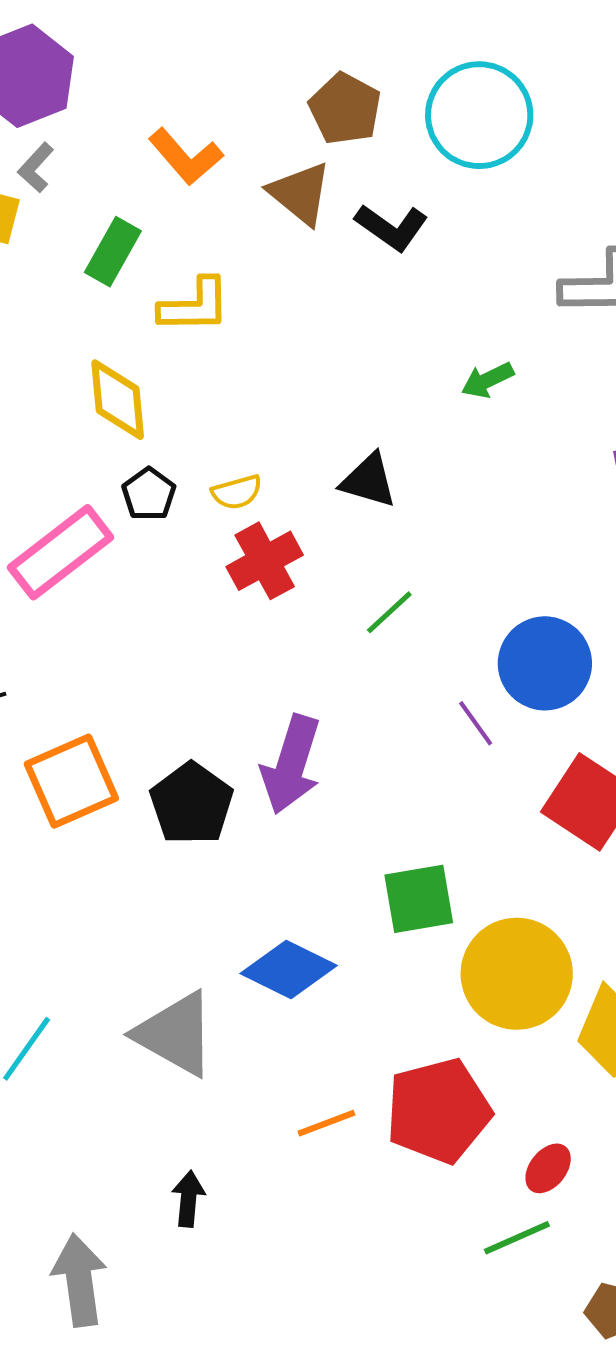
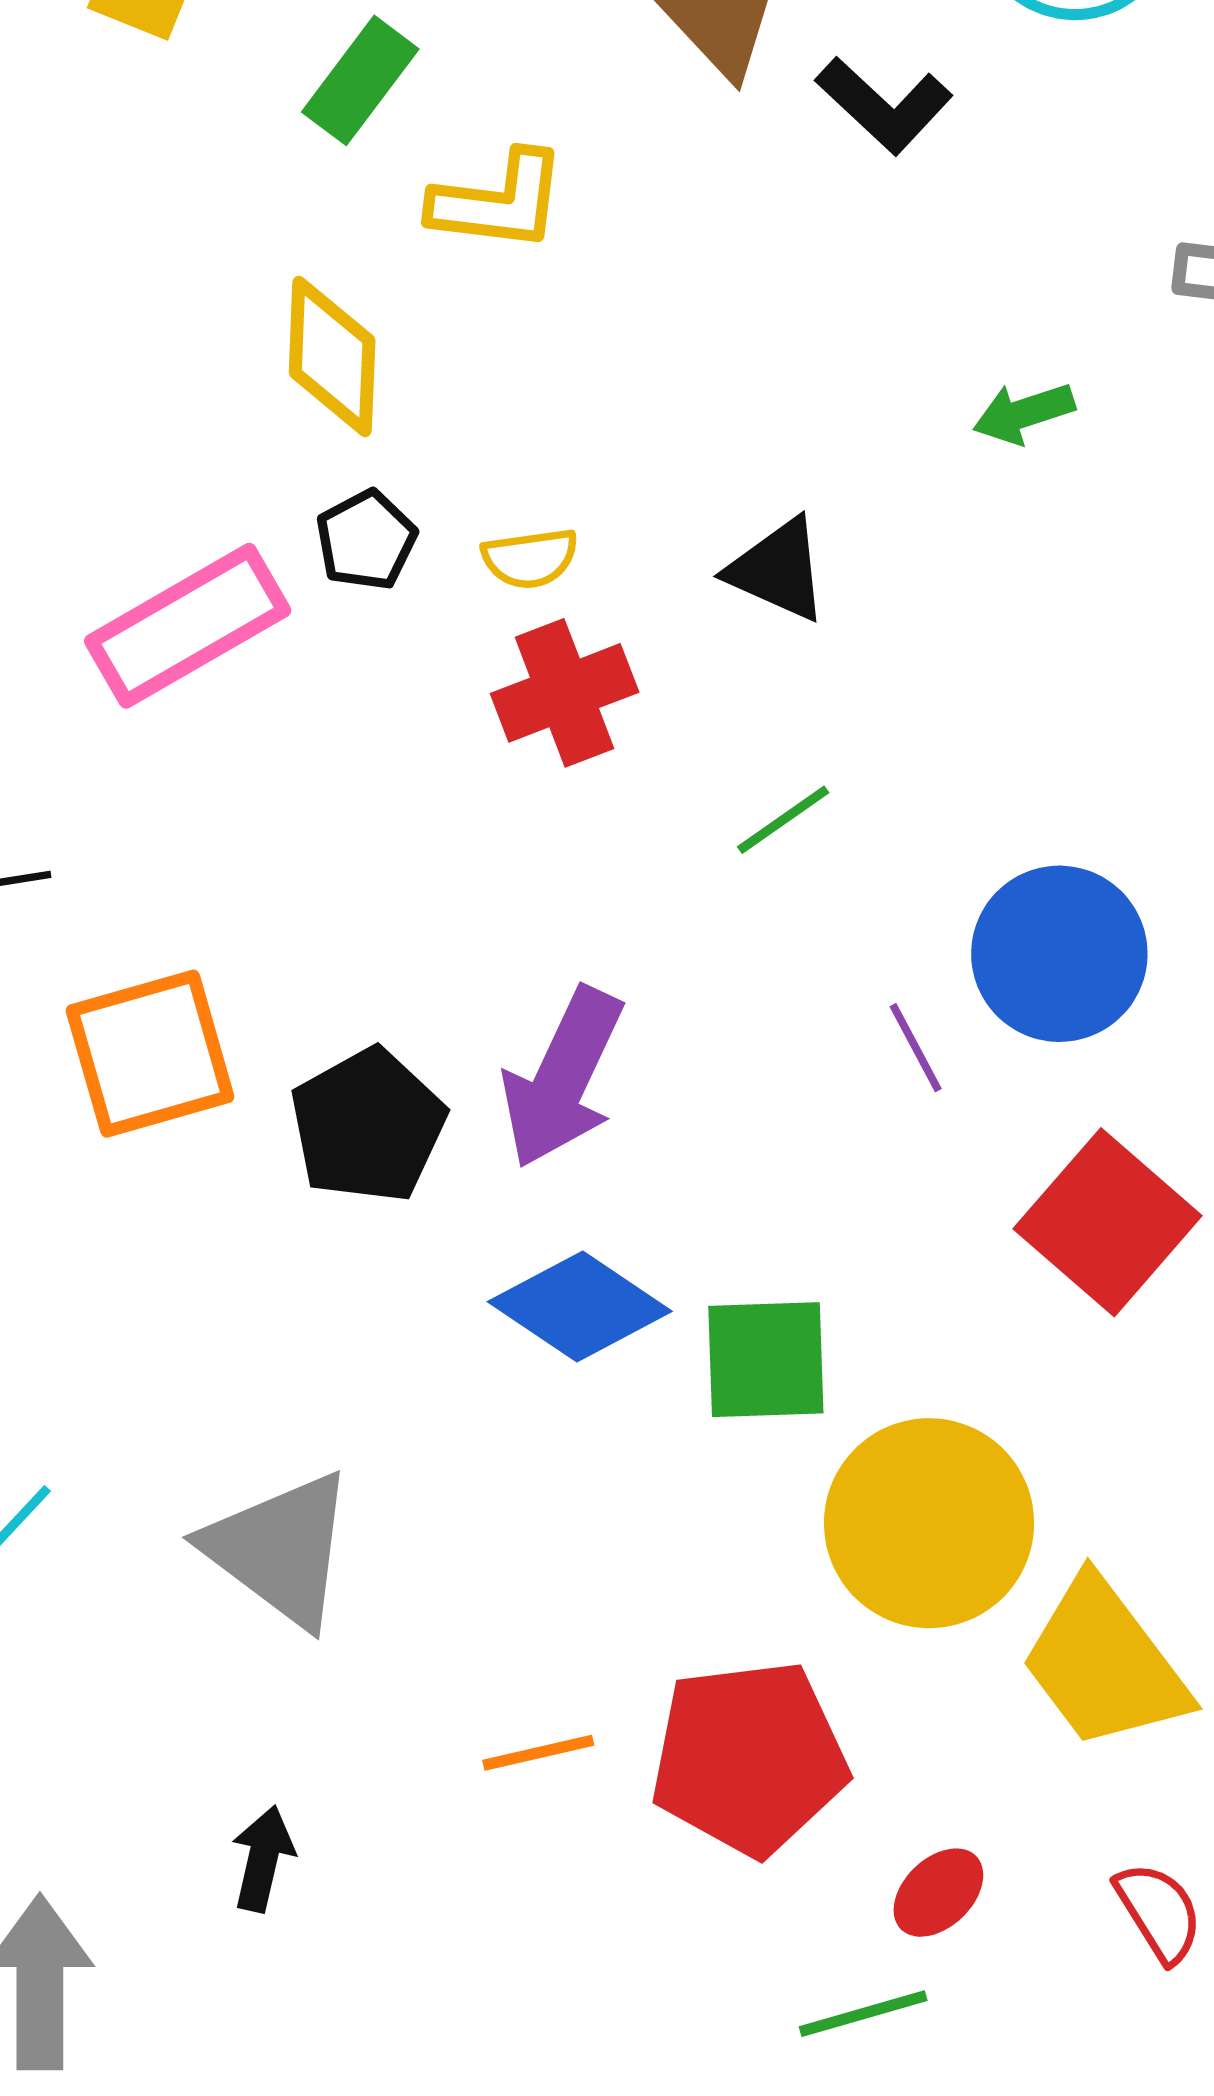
blue diamond: (289, 970) -> (580, 1307), moved

